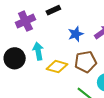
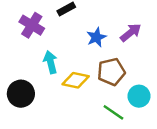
purple cross: (25, 21) -> (32, 25), turned -30
black circle: (15, 58) -> (21, 94), moved

